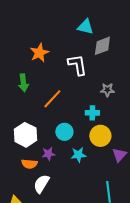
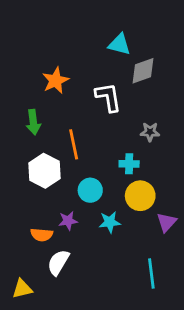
orange line: (52, 99) -> (74, 144), turned -55
white hexagon: (25, 135) -> (44, 171), moved

